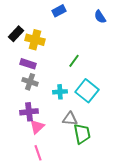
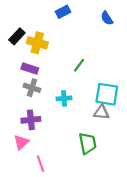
cyan square: (87, 91) -> (107, 94), moved, turned -30
gray triangle: (70, 119) -> (101, 112), moved
pink triangle: (37, 127) -> (21, 142), moved

